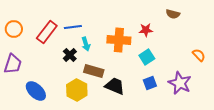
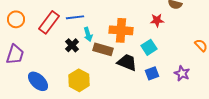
red star: (146, 30) -> (157, 20), moved
brown rectangle: (94, 71) -> (103, 49), moved
purple star: (180, 83) -> (182, 73), size x0.7
black trapezoid: (115, 86) -> (127, 62), moved

